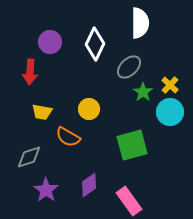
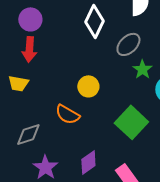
purple circle: (50, 42) -> (30, 19), moved
yellow trapezoid: (42, 112) -> (18, 83), moved
green square: (132, 145) -> (131, 122), turned -32

